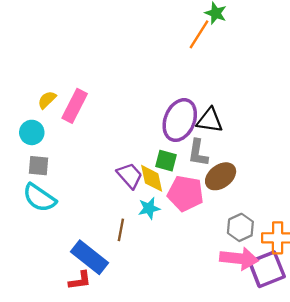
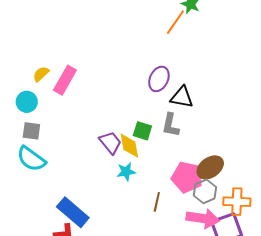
purple ellipse: (180, 120) -> (159, 79), moved, size x0.7
brown ellipse: (221, 176) -> (210, 167), moved
pink pentagon: (185, 193) -> (187, 177), moved
brown line: (121, 230) -> (157, 202), moved

